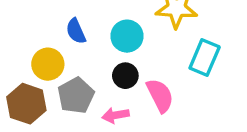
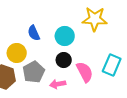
cyan rectangle: (205, 58) -> (112, 65), moved

